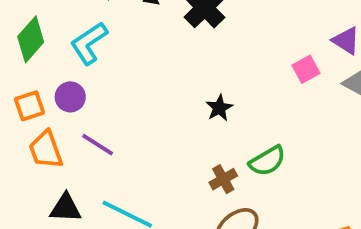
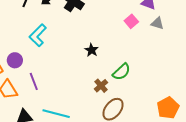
cyan L-shape: (89, 43) -> (38, 35), moved
purple line: (98, 145) -> (34, 81), turned 48

